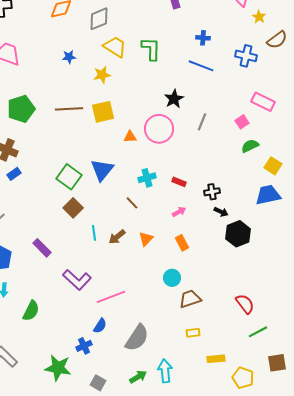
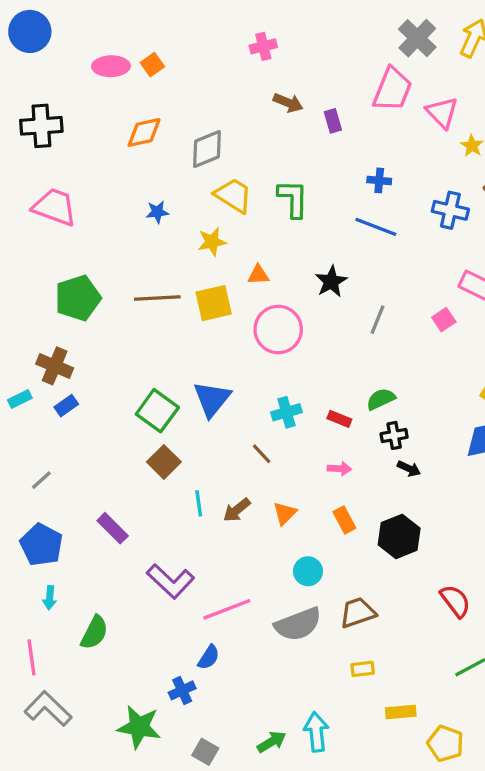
pink circle: (159, 129) -> (278, 330), moved
orange triangle: (130, 137) -> (258, 275), moved
green semicircle: (250, 146) -> (381, 399), moved
pink arrow: (179, 212) -> (339, 469), turned 32
black hexagon: (238, 234) -> (399, 536), moved
cyan circle: (172, 278) -> (308, 571), moved
red semicircle: (245, 304) -> (455, 601), moved
gray semicircle: (137, 338) -> (298, 624), moved, turned 36

